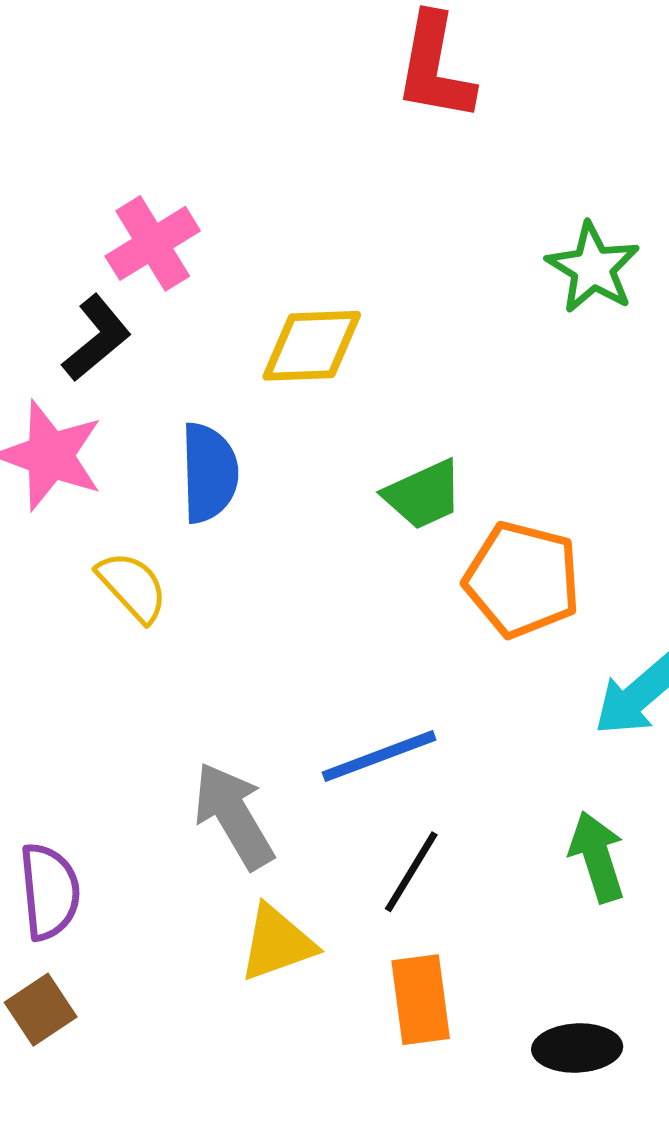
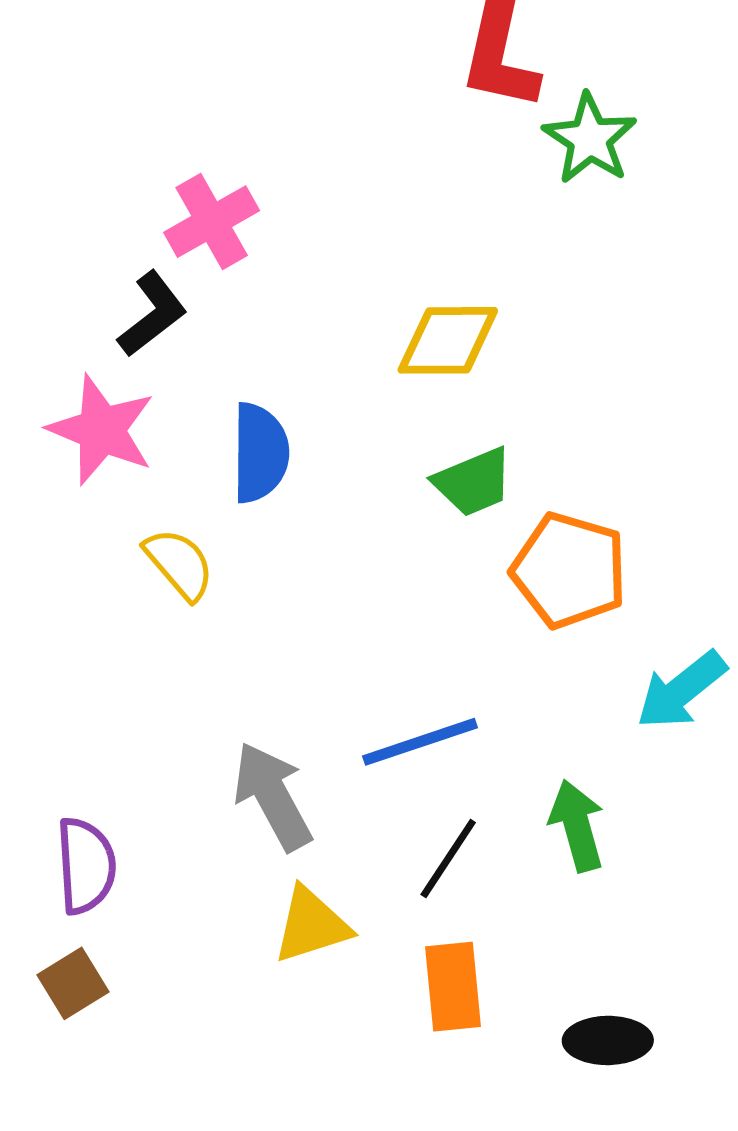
green star: (593, 268) -> (590, 139), moved
yellow diamond: (312, 346) -> (448, 340), moved
green arrow: (597, 857) -> (577, 826), moved

